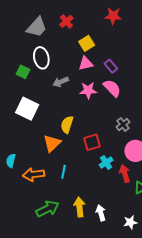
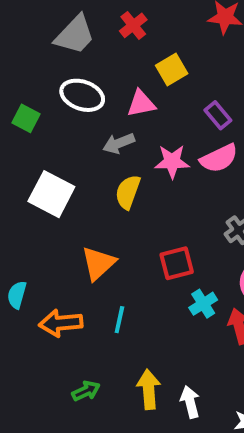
white ellipse: (41, 58) -> (82, 95), turned -60
pink triangle: (86, 63) -> (141, 104), moved
green square: (23, 72) -> (26, 118), moved
pink semicircle: (112, 88) -> (219, 158), turned 108
yellow semicircle: (67, 125) -> (128, 192), moved
green arrow: (47, 209) -> (86, 391), size x0.6

